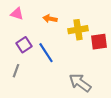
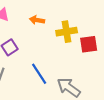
blue line: (46, 53) -> (39, 74), moved

